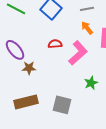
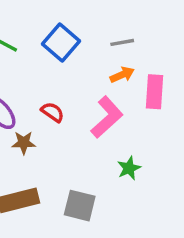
orange arrow: (87, 28) -> (122, 75), turned 104
red semicircle: (55, 44) -> (53, 112), moved, turned 40

